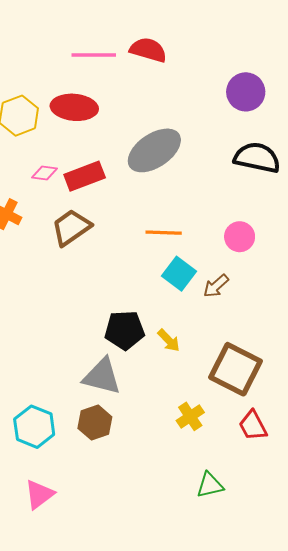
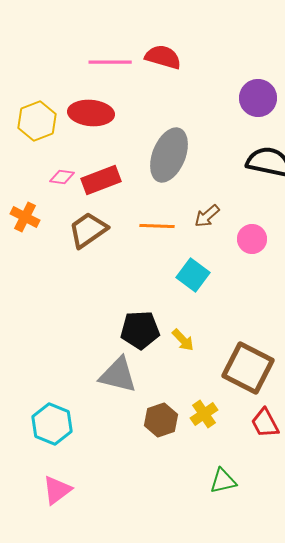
gray ellipse: (154, 150) -> (169, 155), turned -34
orange line: (164, 233) -> (157, 226), moved
brown arrow: (216, 286) -> (207, 216), moved
brown hexagon: (95, 423) -> (161, 420), moved

